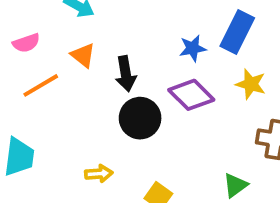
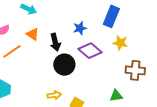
blue star: (193, 48) -> (80, 28), moved
yellow arrow: (99, 174) -> (54, 95), moved
green triangle: (235, 185) -> (116, 96), turned 32

